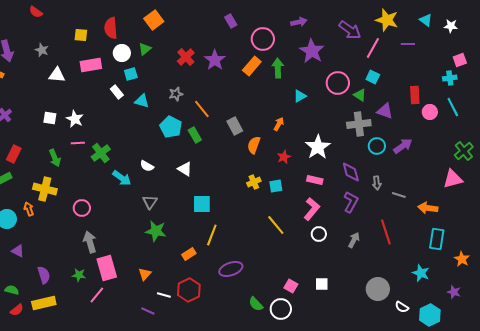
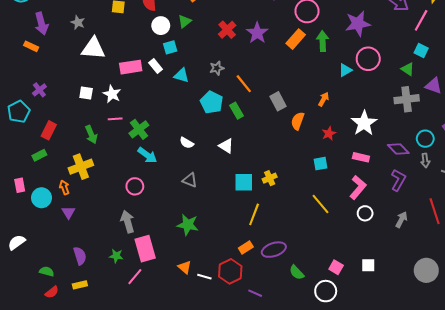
purple star: (312, 51) -> (358, 24), turned 30
pink rectangle: (91, 65) -> (131, 67), moved
white triangle: (57, 75) -> (93, 48), size x1.4
pink circle: (338, 83) -> (368, 59), moved
cyan circle: (377, 146) -> (425, 139), moved
purple diamond: (351, 172) -> (398, 149), turned -30
cyan arrow: (122, 178) -> (147, 155), moved
yellow cross: (254, 182) -> (270, 178), moved
yellow cross: (45, 189) -> (81, 167), turned -35
gray triangle: (150, 202) -> (190, 180), turned -42
pink circle: (82, 208) -> (135, 186), moved
green star: (156, 231) -> (188, 225), moved
purple triangle: (18, 251) -> (68, 212), moved, turned 32
orange rectangle: (189, 254) -> (246, 248), moved
orange triangle: (145, 274) -> (185, 267), moved, turned -32
yellow rectangle: (44, 303) -> (80, 285), size x0.6
green semicircle: (256, 304) -> (297, 272), moved
purple line: (148, 311) -> (255, 293), moved

